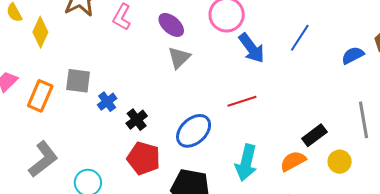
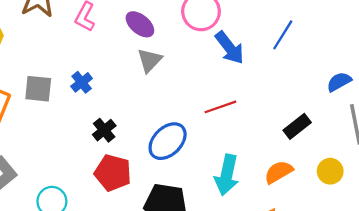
blue semicircle: (353, 55) -> (339, 82), moved
blue cross: (107, 102) -> (82, 82), moved
black rectangle: (314, 135) -> (297, 126), moved

